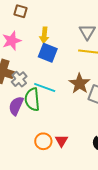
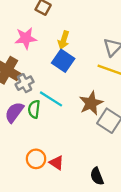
green semicircle: (32, 99) -> (34, 109), size x0.7
red triangle: (61, 141) -> (56, 163), turned -40

